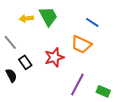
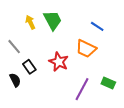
yellow arrow: (26, 18) -> (30, 22), turned 72
red star: (54, 57) -> (59, 62), turned -30
green rectangle: (103, 91) -> (108, 83), moved

